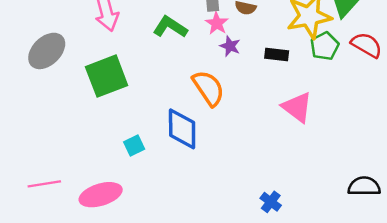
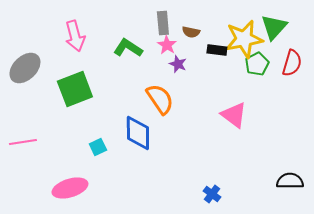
red semicircle: (367, 45) -> (292, 63), turned 76
black rectangle: (277, 55) -> (217, 50), moved
pink line: (44, 184) -> (23, 142), moved

